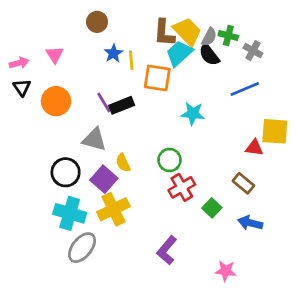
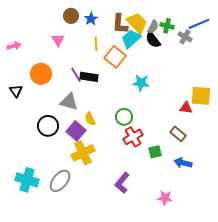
blue star: (113, 53) -> (91, 19), moved
pink triangle: (55, 55) -> (58, 40), moved
orange square: (157, 78) -> (115, 57), turned 30
black triangle: (22, 88) -> (16, 91), moved
blue line: (245, 89) -> (199, 24), moved
black rectangle: (122, 105) -> (89, 77), turned 30
green square: (212, 208) -> (155, 152), turned 32
cyan cross: (70, 213) -> (27, 180), moved

